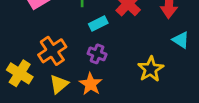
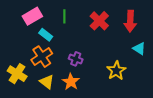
cyan rectangle: (98, 24) -> (46, 35), moved, turned 64
yellow triangle: (59, 84) -> (47, 82), turned -42

